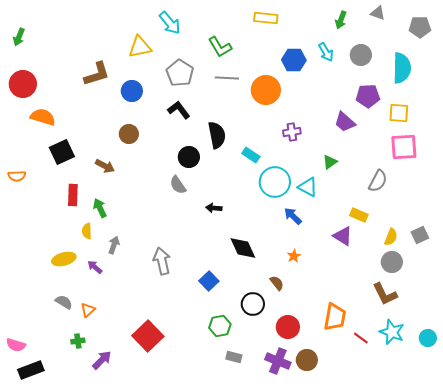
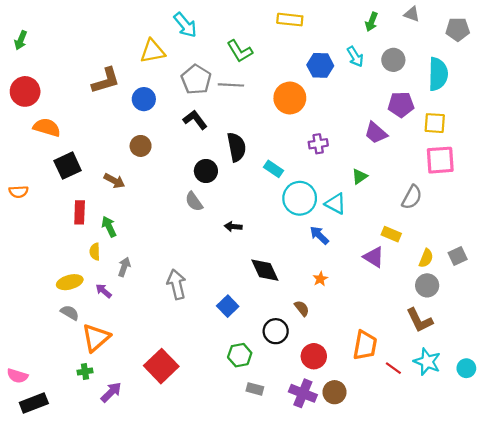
gray line: (227, 78) -> (231, 85), moved
gray semicircle: (64, 302) -> (70, 313), moved
orange triangle: (88, 310) -> (96, 338), size x1.8

